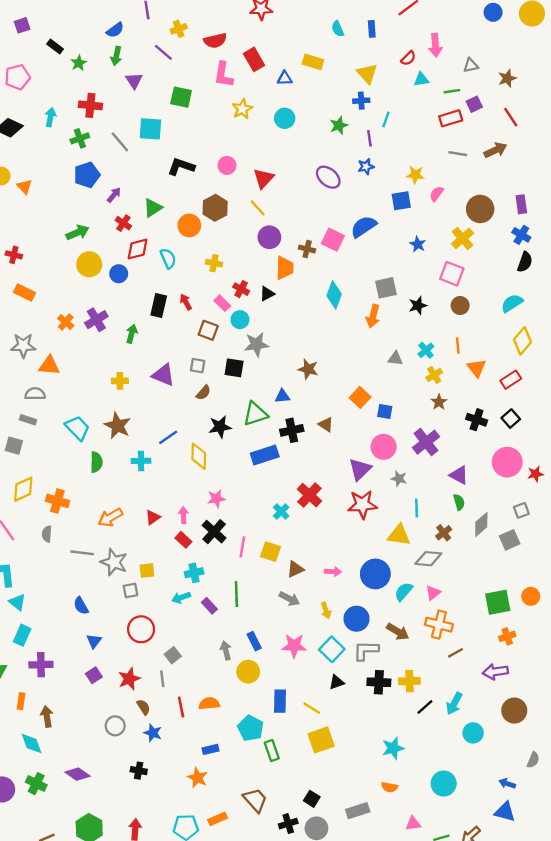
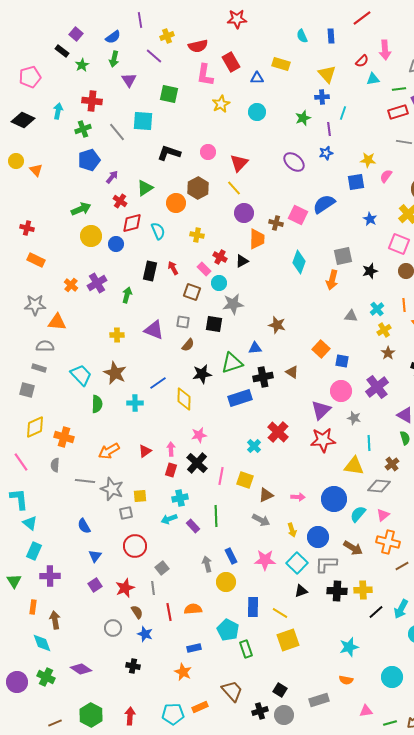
purple square: (22, 25) -> (76, 34), moved, turned -32
red rectangle: (183, 540) -> (171, 470), turned 64

